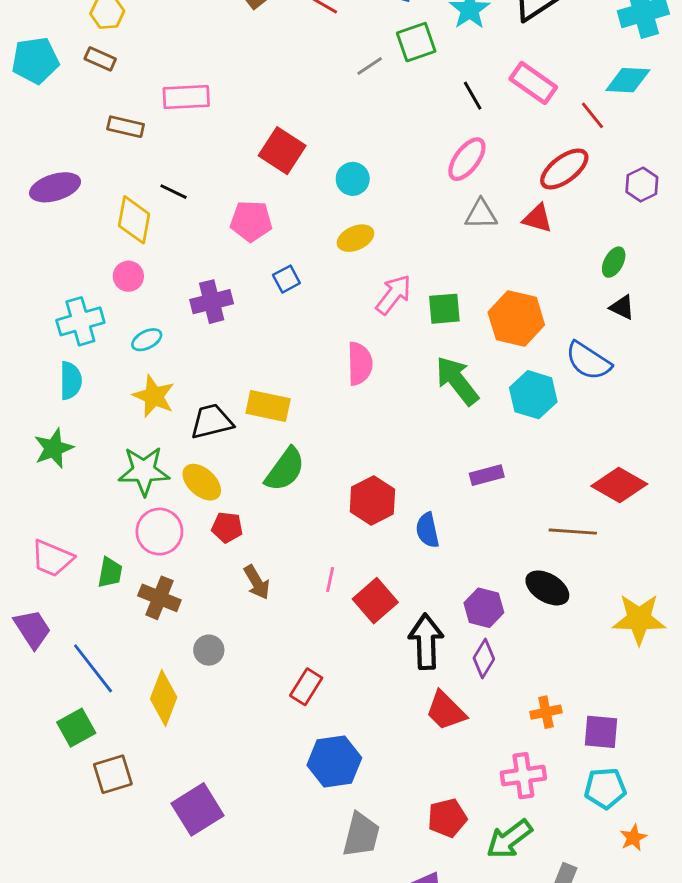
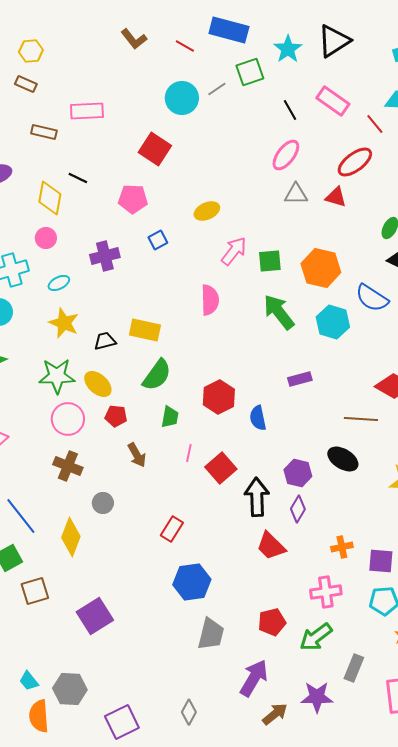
cyan circle: (353, 179) -> (182, 98), moved, size x1.4
black trapezoid: (212, 422) -> (105, 341), size x0.7
green trapezoid: (110, 572) -> (170, 417), moved

